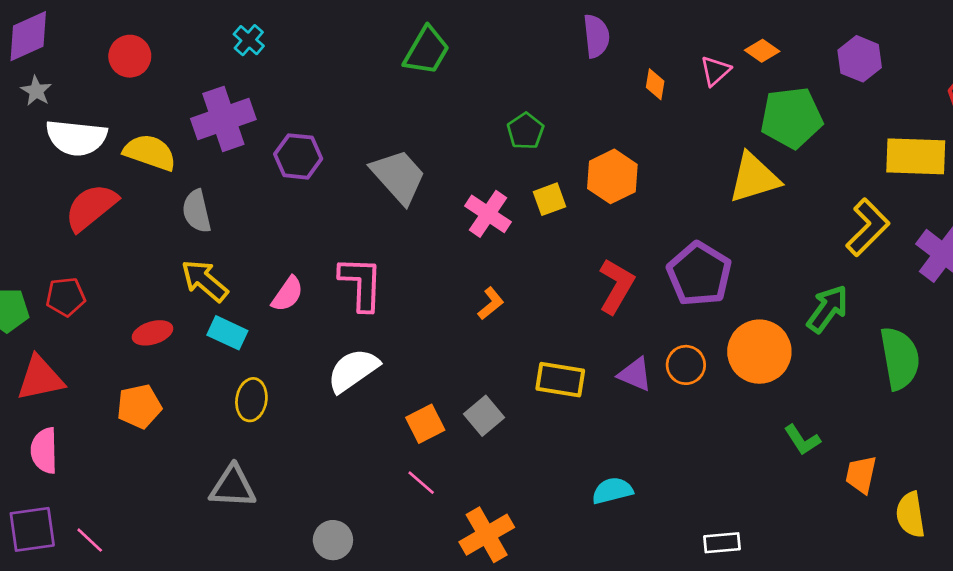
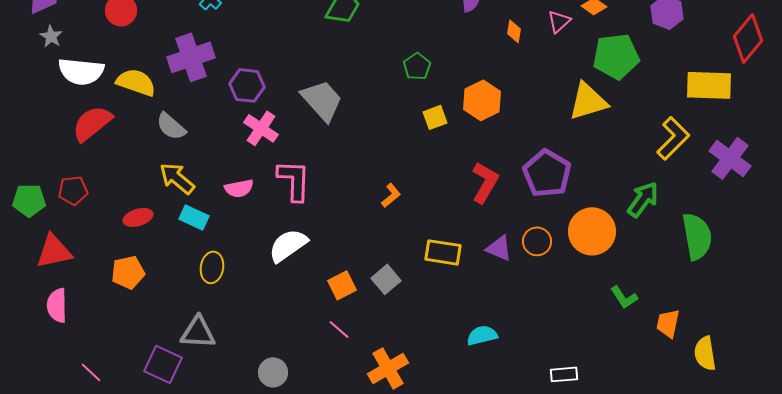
gray semicircle: (197, 211) -> (171, 126), turned -36
pink cross: (488, 214) -> (261, 128), moved
pink semicircle: (288, 294) -> (239, 188), turned 44
purple square: (32, 529) -> (163, 364), moved, turned 33

